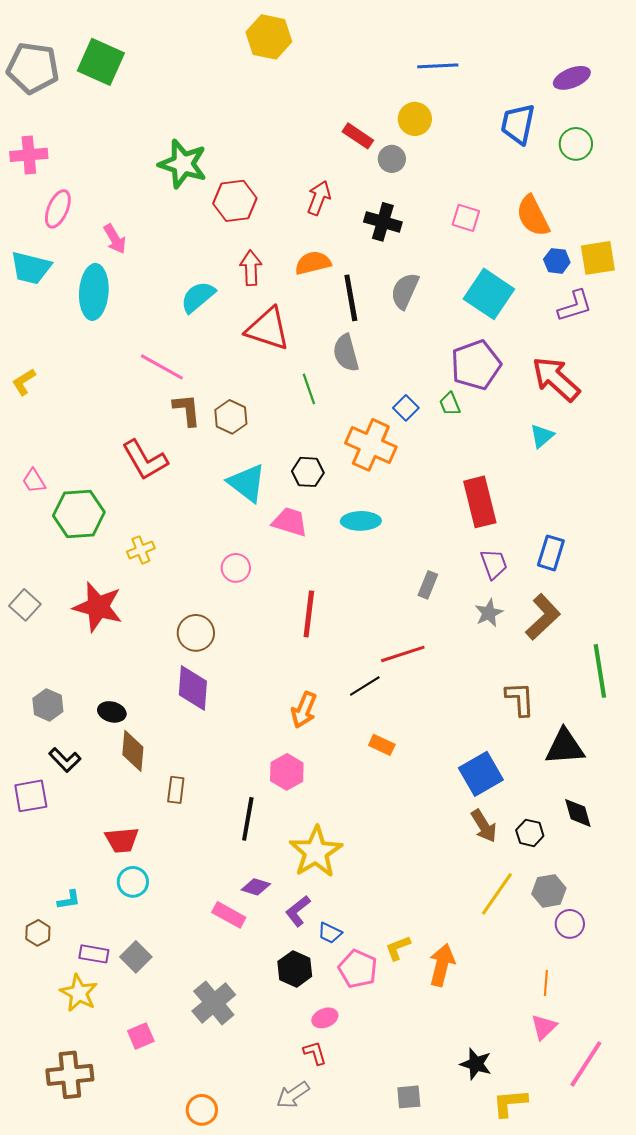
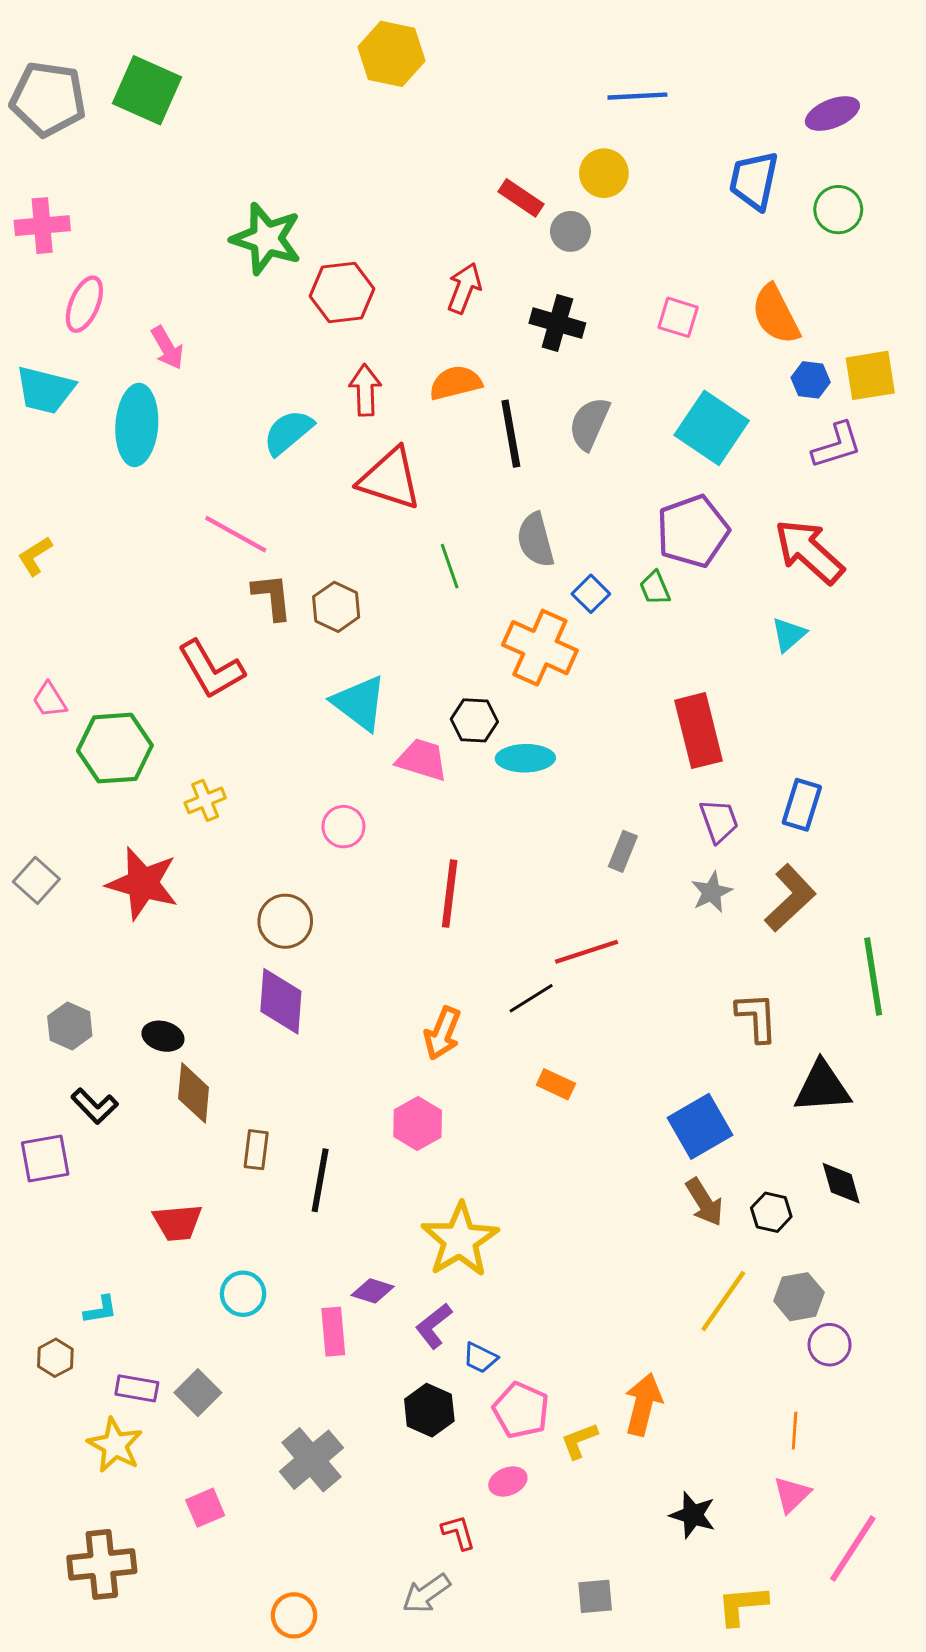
gray semicircle: (346, 353) -> (536, 540), moved
black hexagon: (308, 472) -> (474, 720), moved
black line: (248, 819) -> (320, 1180), moved
cyan circle: (133, 882) -> (243, 1294), moved
pink rectangle: (229, 915) -> (333, 1332), turned 56
yellow L-shape: (398, 948) -> (579, 1441), moved
pink ellipse: (325, 1018) -> (508, 1481), moved
black star: (476, 1064) -> (693, 1515), moved

